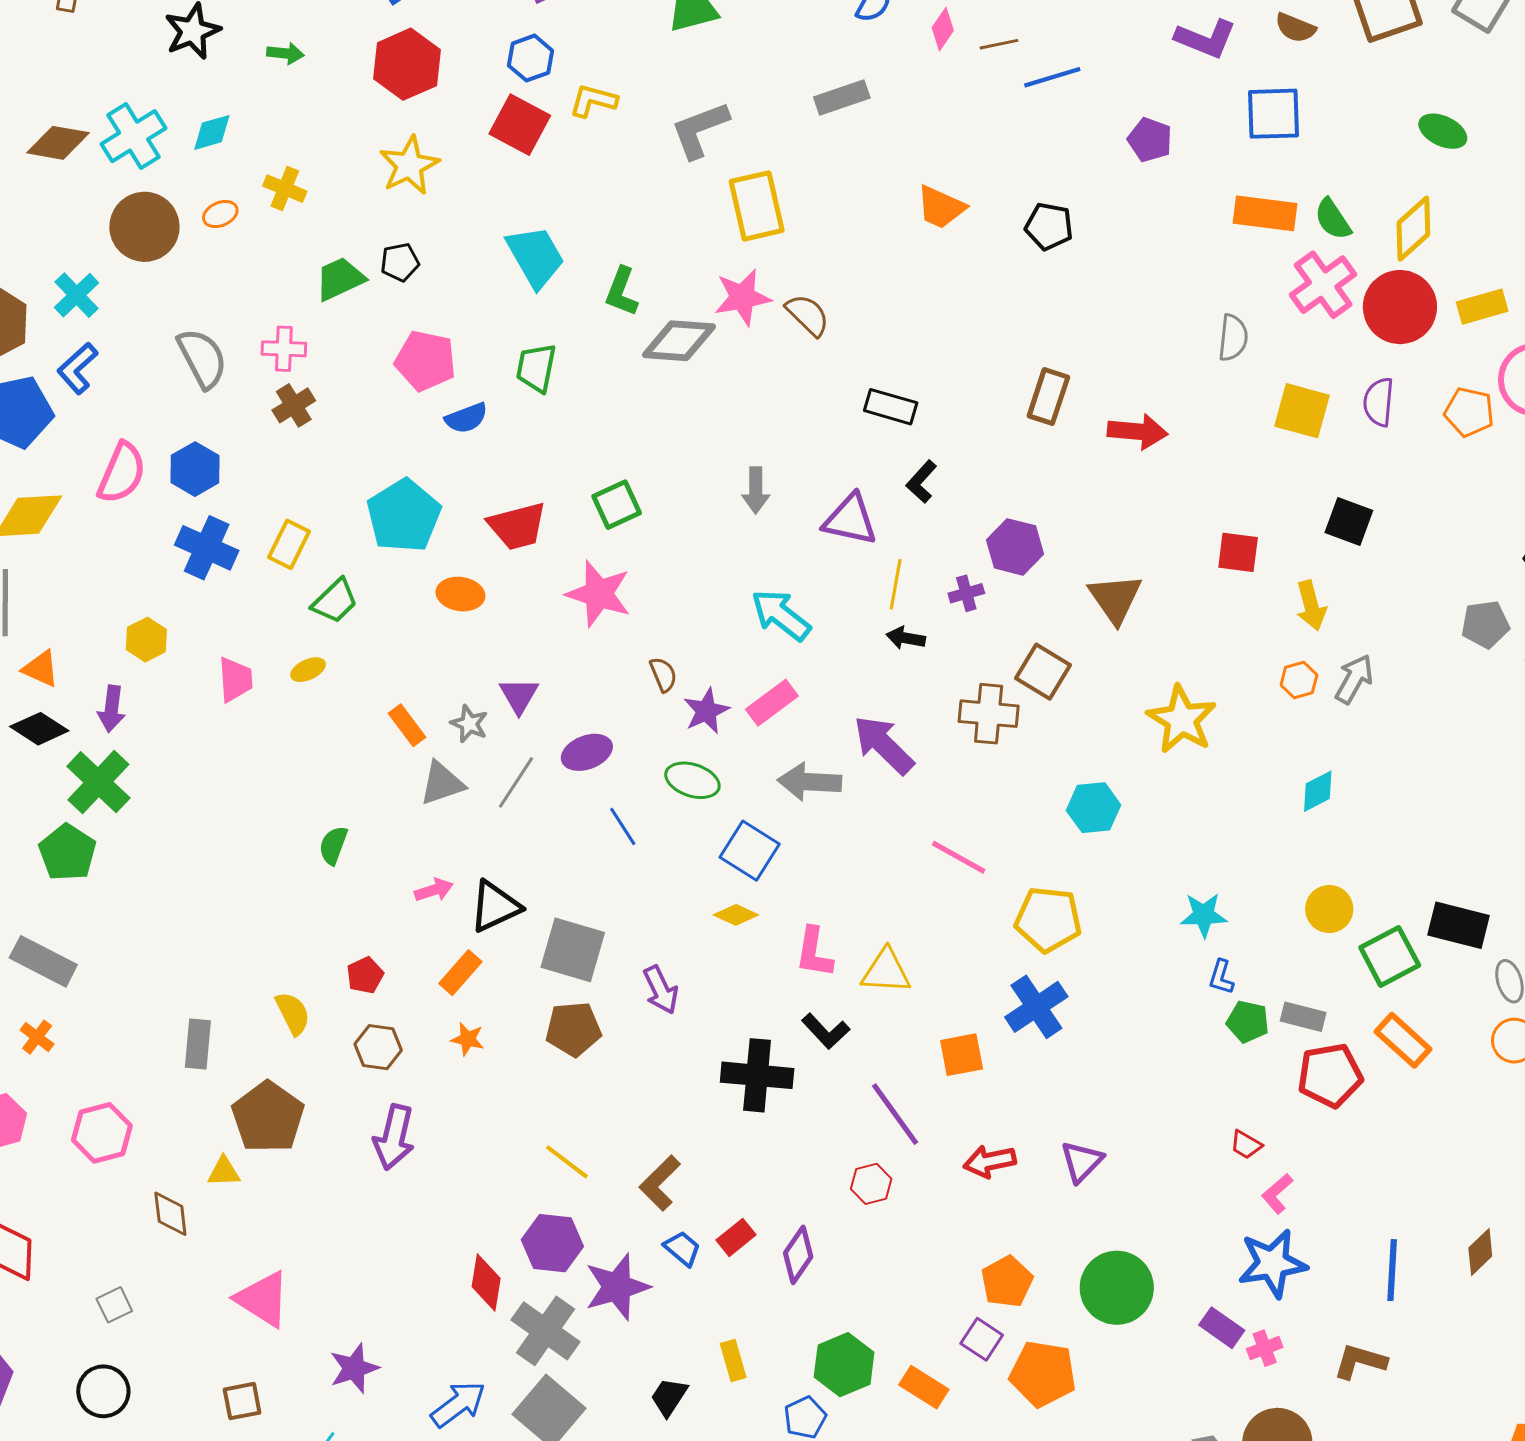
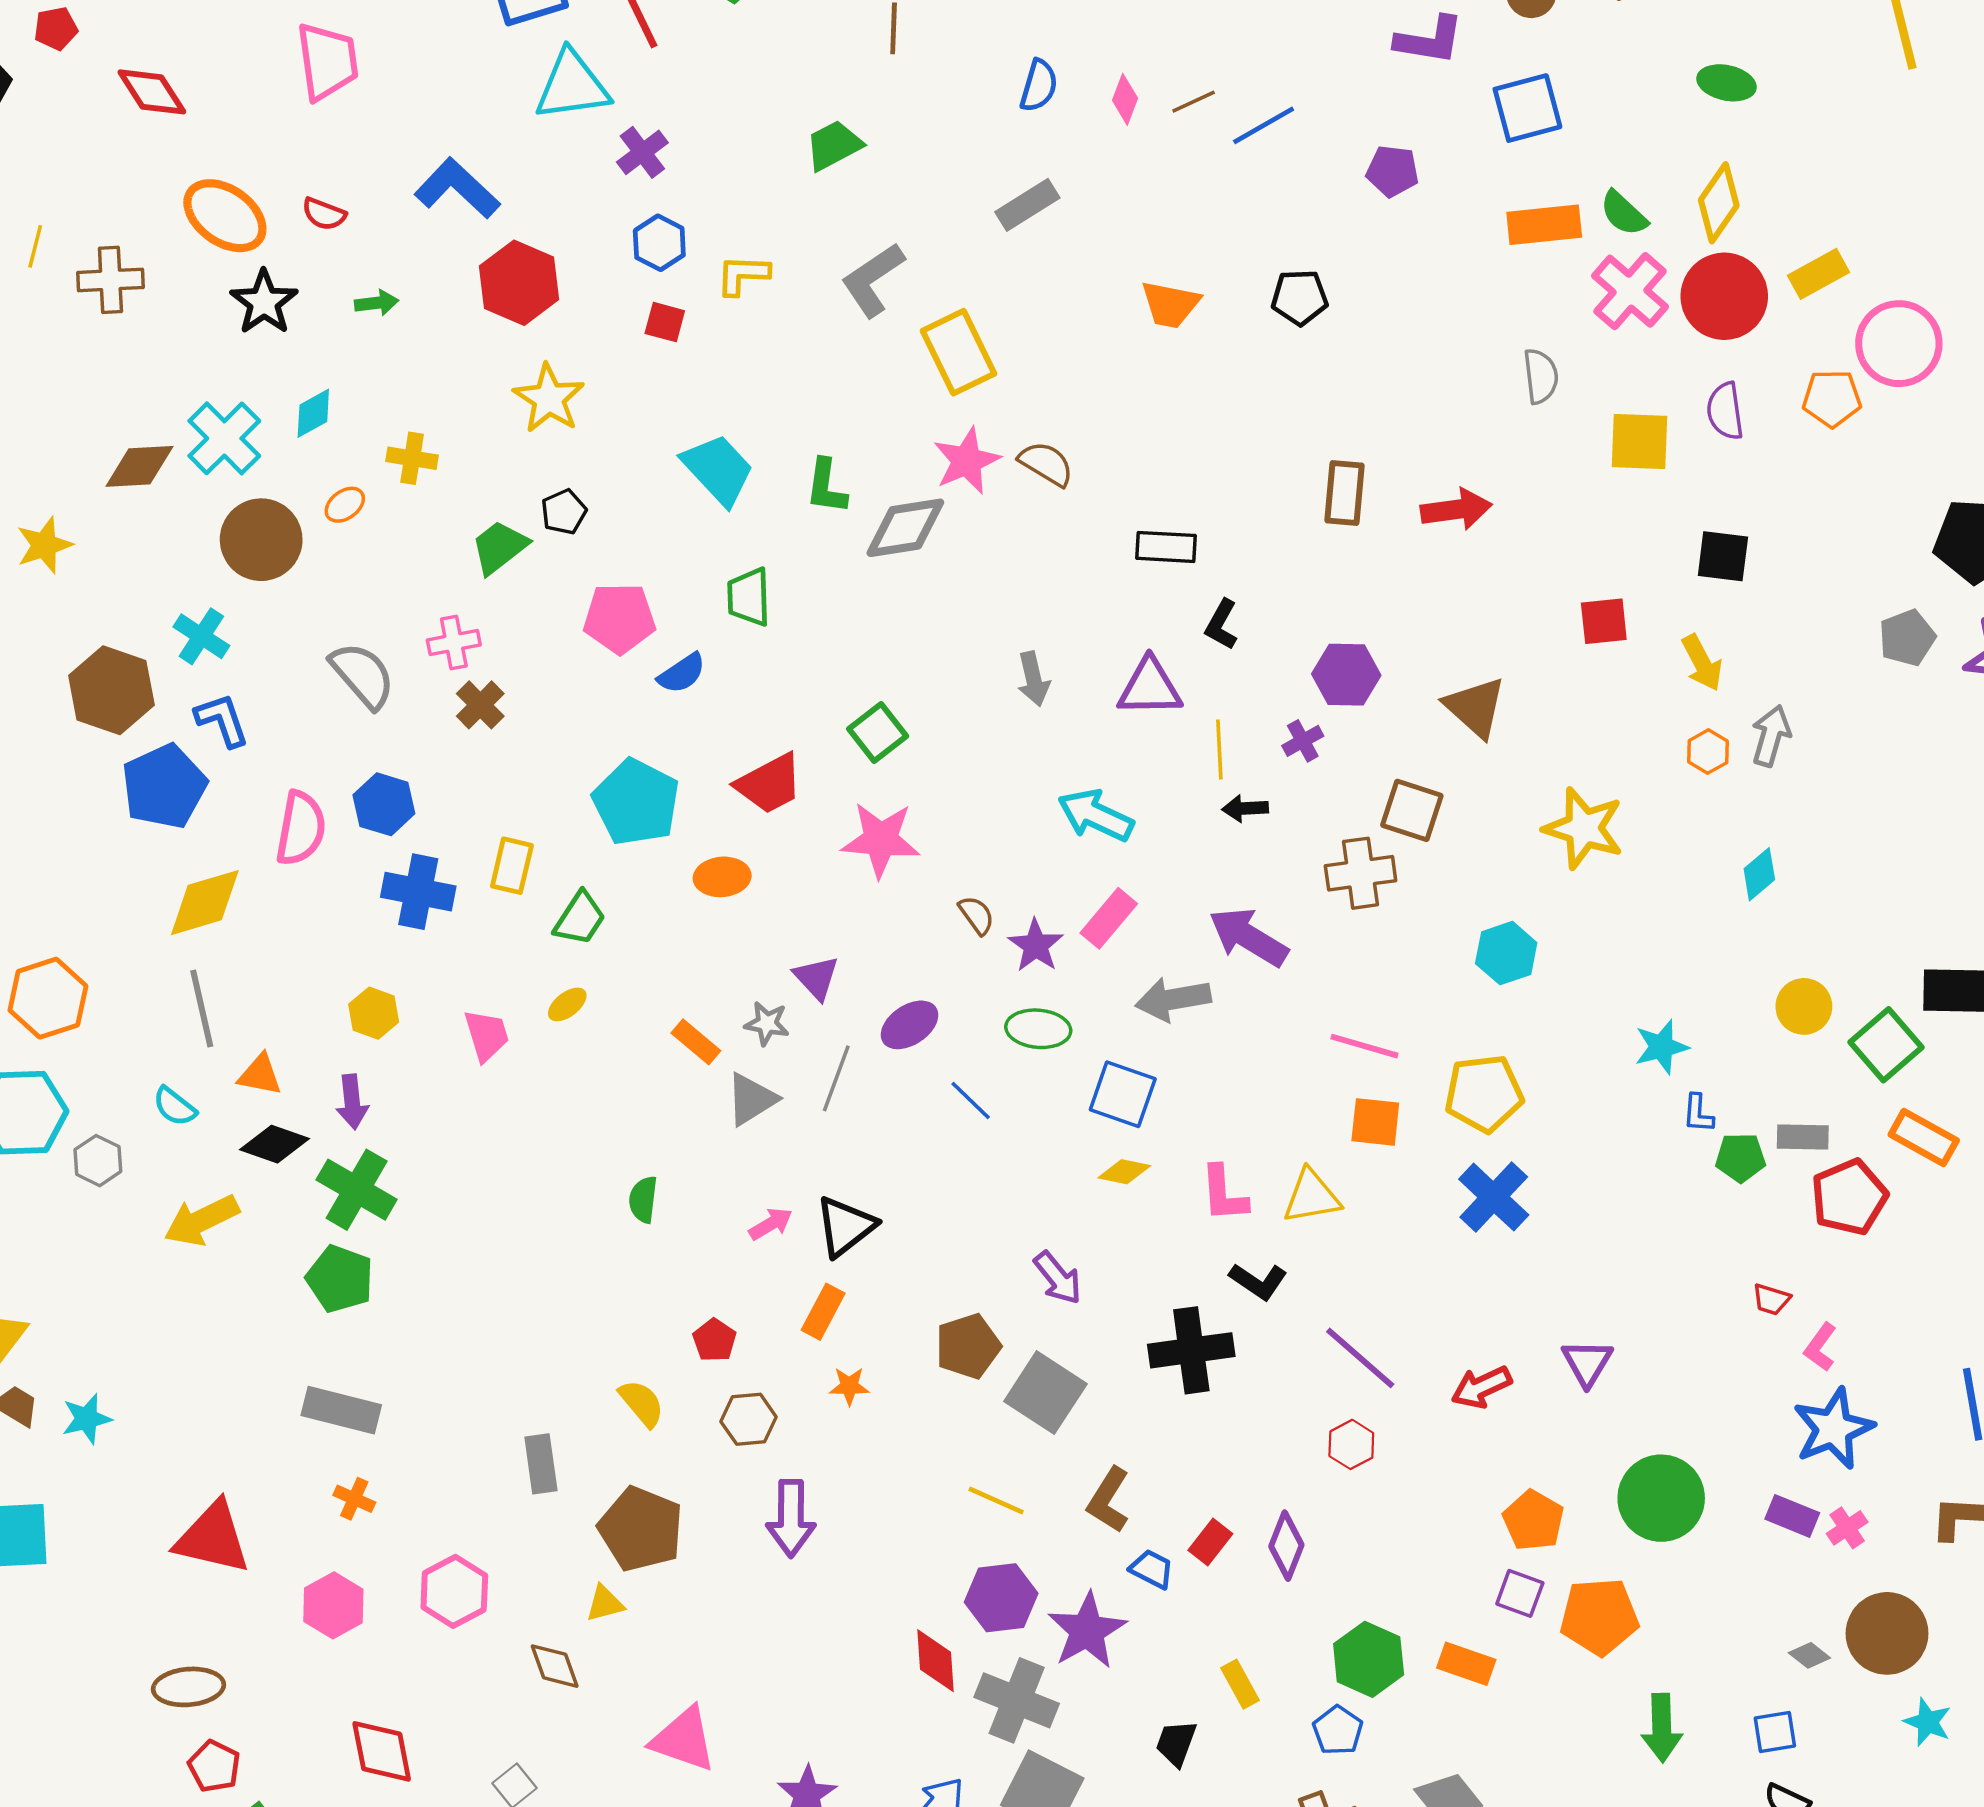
red square: (520, 125) -> (665, 322), size x0.6
blue L-shape: (77, 368) -> (222, 720), turned 126
gray square: (573, 950) -> (1045, 1393), moved, turned 30
orange square: (962, 1055) -> (1375, 1122), moved, turned 30

